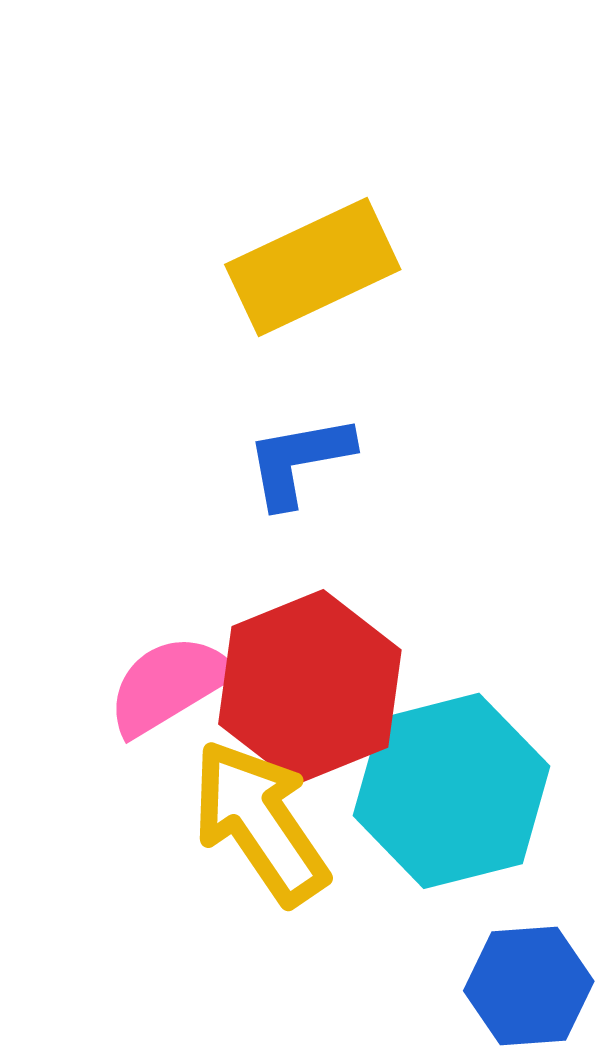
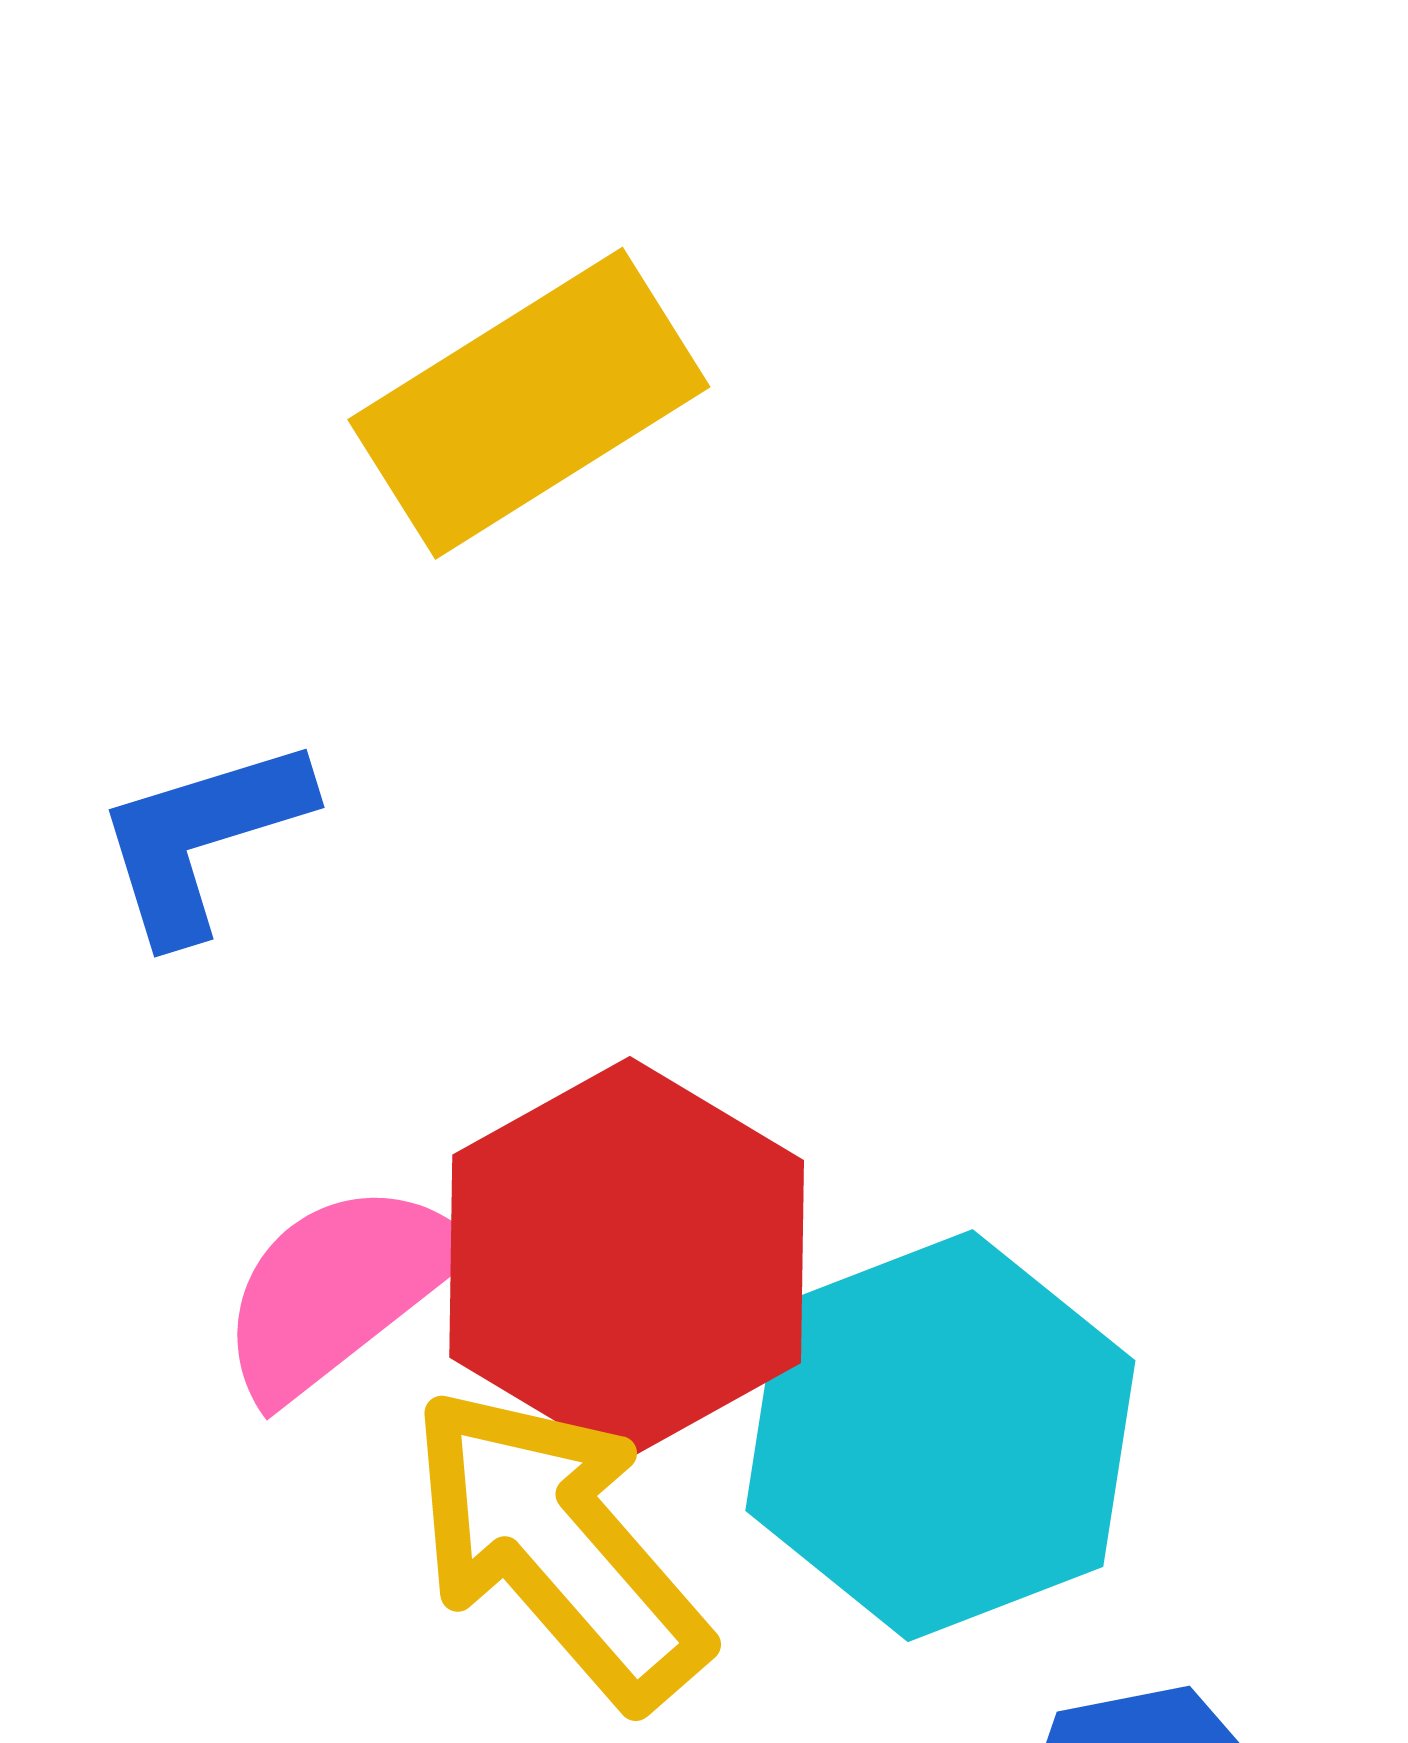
blue L-shape: (299, 461) -> (202, 838), moved

